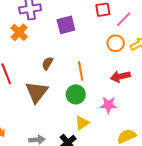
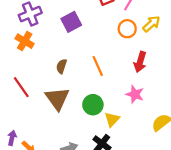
red arrow: (120, 76) -> (140, 62), turned -48
green circle: (76, 94) -> (93, 105), moved
pink star: (108, 105) -> (135, 94), turned 30

